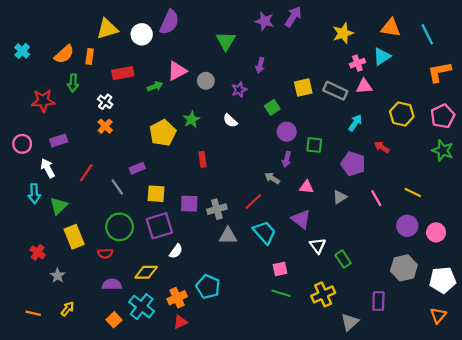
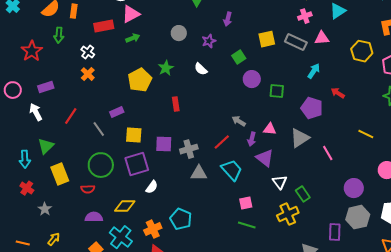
pink cross: (357, 63) -> (305, 16), moved
pink triangle: (177, 71) -> (131, 14), moved
red star: (43, 101) -> (32, 51), turned -30
yellow hexagon: (402, 114) -> (362, 51), moved
purple arrow: (287, 159) -> (252, 139), moved
cyan arrow: (34, 194) -> (25, 159), moved
gray triangle: (340, 197) -> (300, 138), size x1.5
pink line: (376, 198) -> (328, 153), moved
purple circle: (407, 226) -> (354, 188), moved
gray hexagon: (404, 268) -> (358, 217), moved
yellow cross: (323, 294) -> (288, 214), moved

